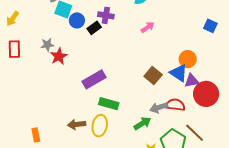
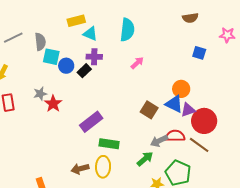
brown line: (195, 133) -> (199, 145), moved

